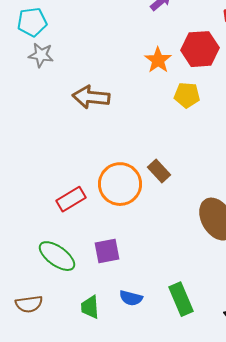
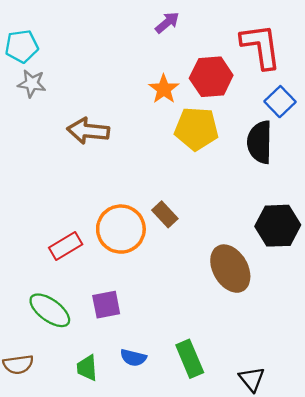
yellow pentagon: (187, 95) -> (196, 129), size x1.5

